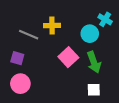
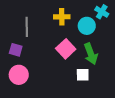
yellow cross: (52, 25) -> (62, 17), moved
gray line: (29, 35) -> (27, 27), turned 66
white square: (94, 90) -> (83, 75), moved

